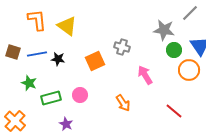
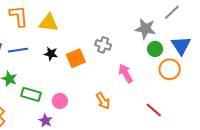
yellow triangle: (67, 26) -> (49, 23), turned -30
black star: (58, 59) -> (51, 54), moved
pink circle: (80, 95) -> (60, 101), moved
green rectangle: (51, 98) -> (31, 94), turned 30

